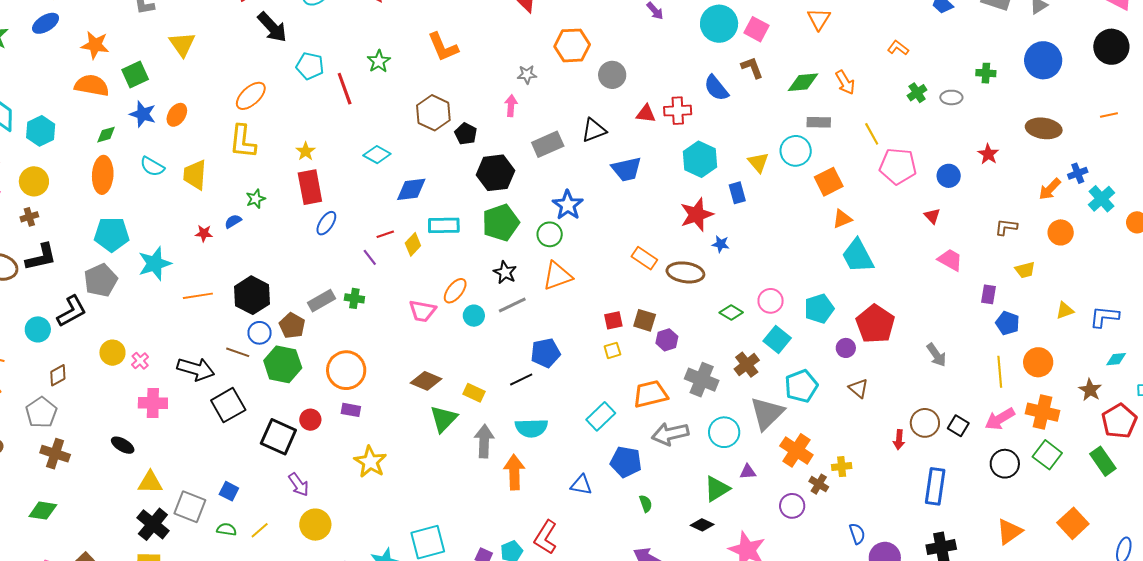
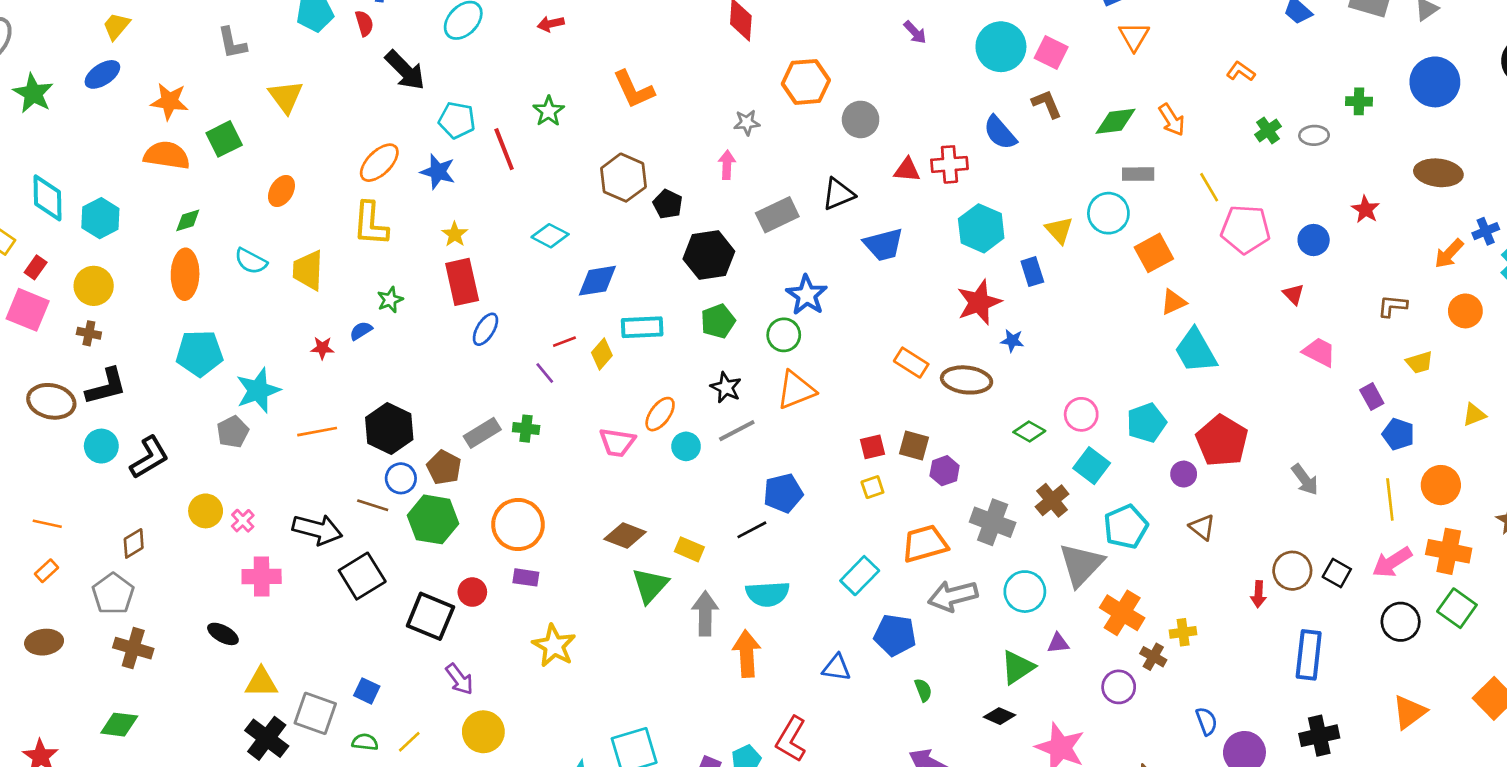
blue star: (143, 114) -> (438, 172), moved
brown cross: (29, 217) -> (89, 333), turned 30
green pentagon: (501, 223) -> (718, 321), size x0.7
gray pentagon: (101, 280) -> (233, 432), moved, size x0.7
purple rectangle: (989, 294) -> (1372, 397), turned -36
cyan circle: (38, 329) -> (101, 446), moved

